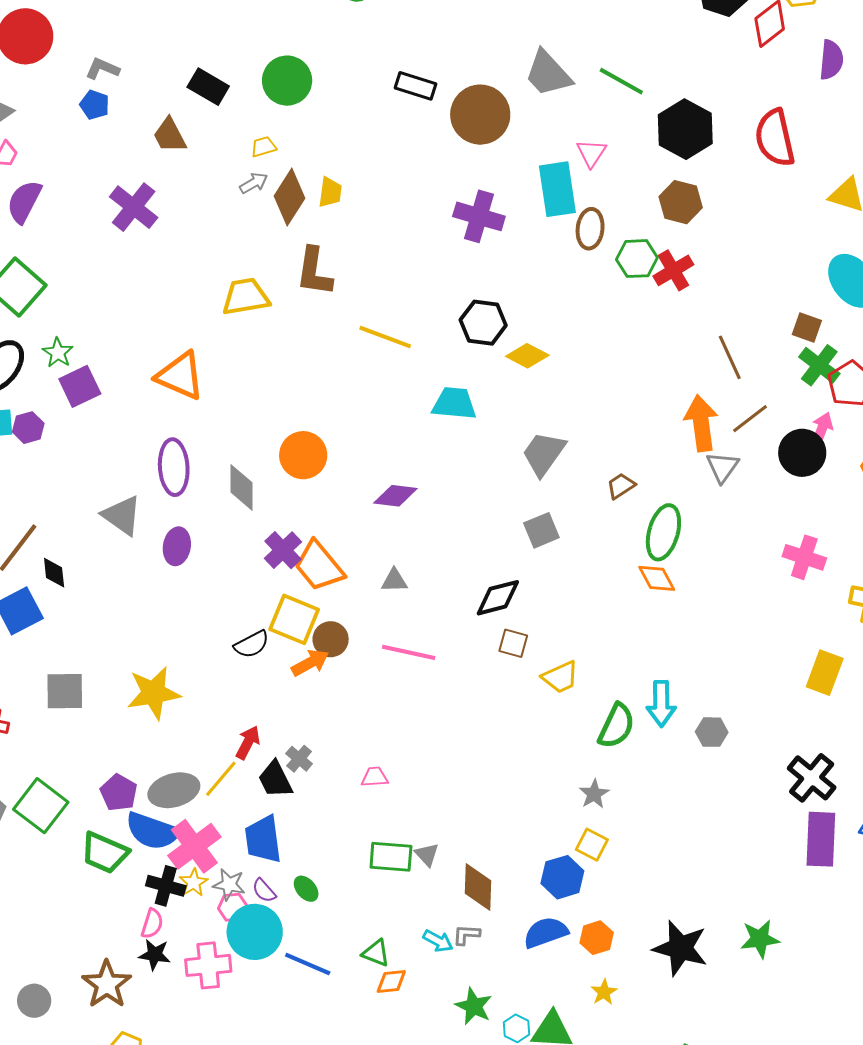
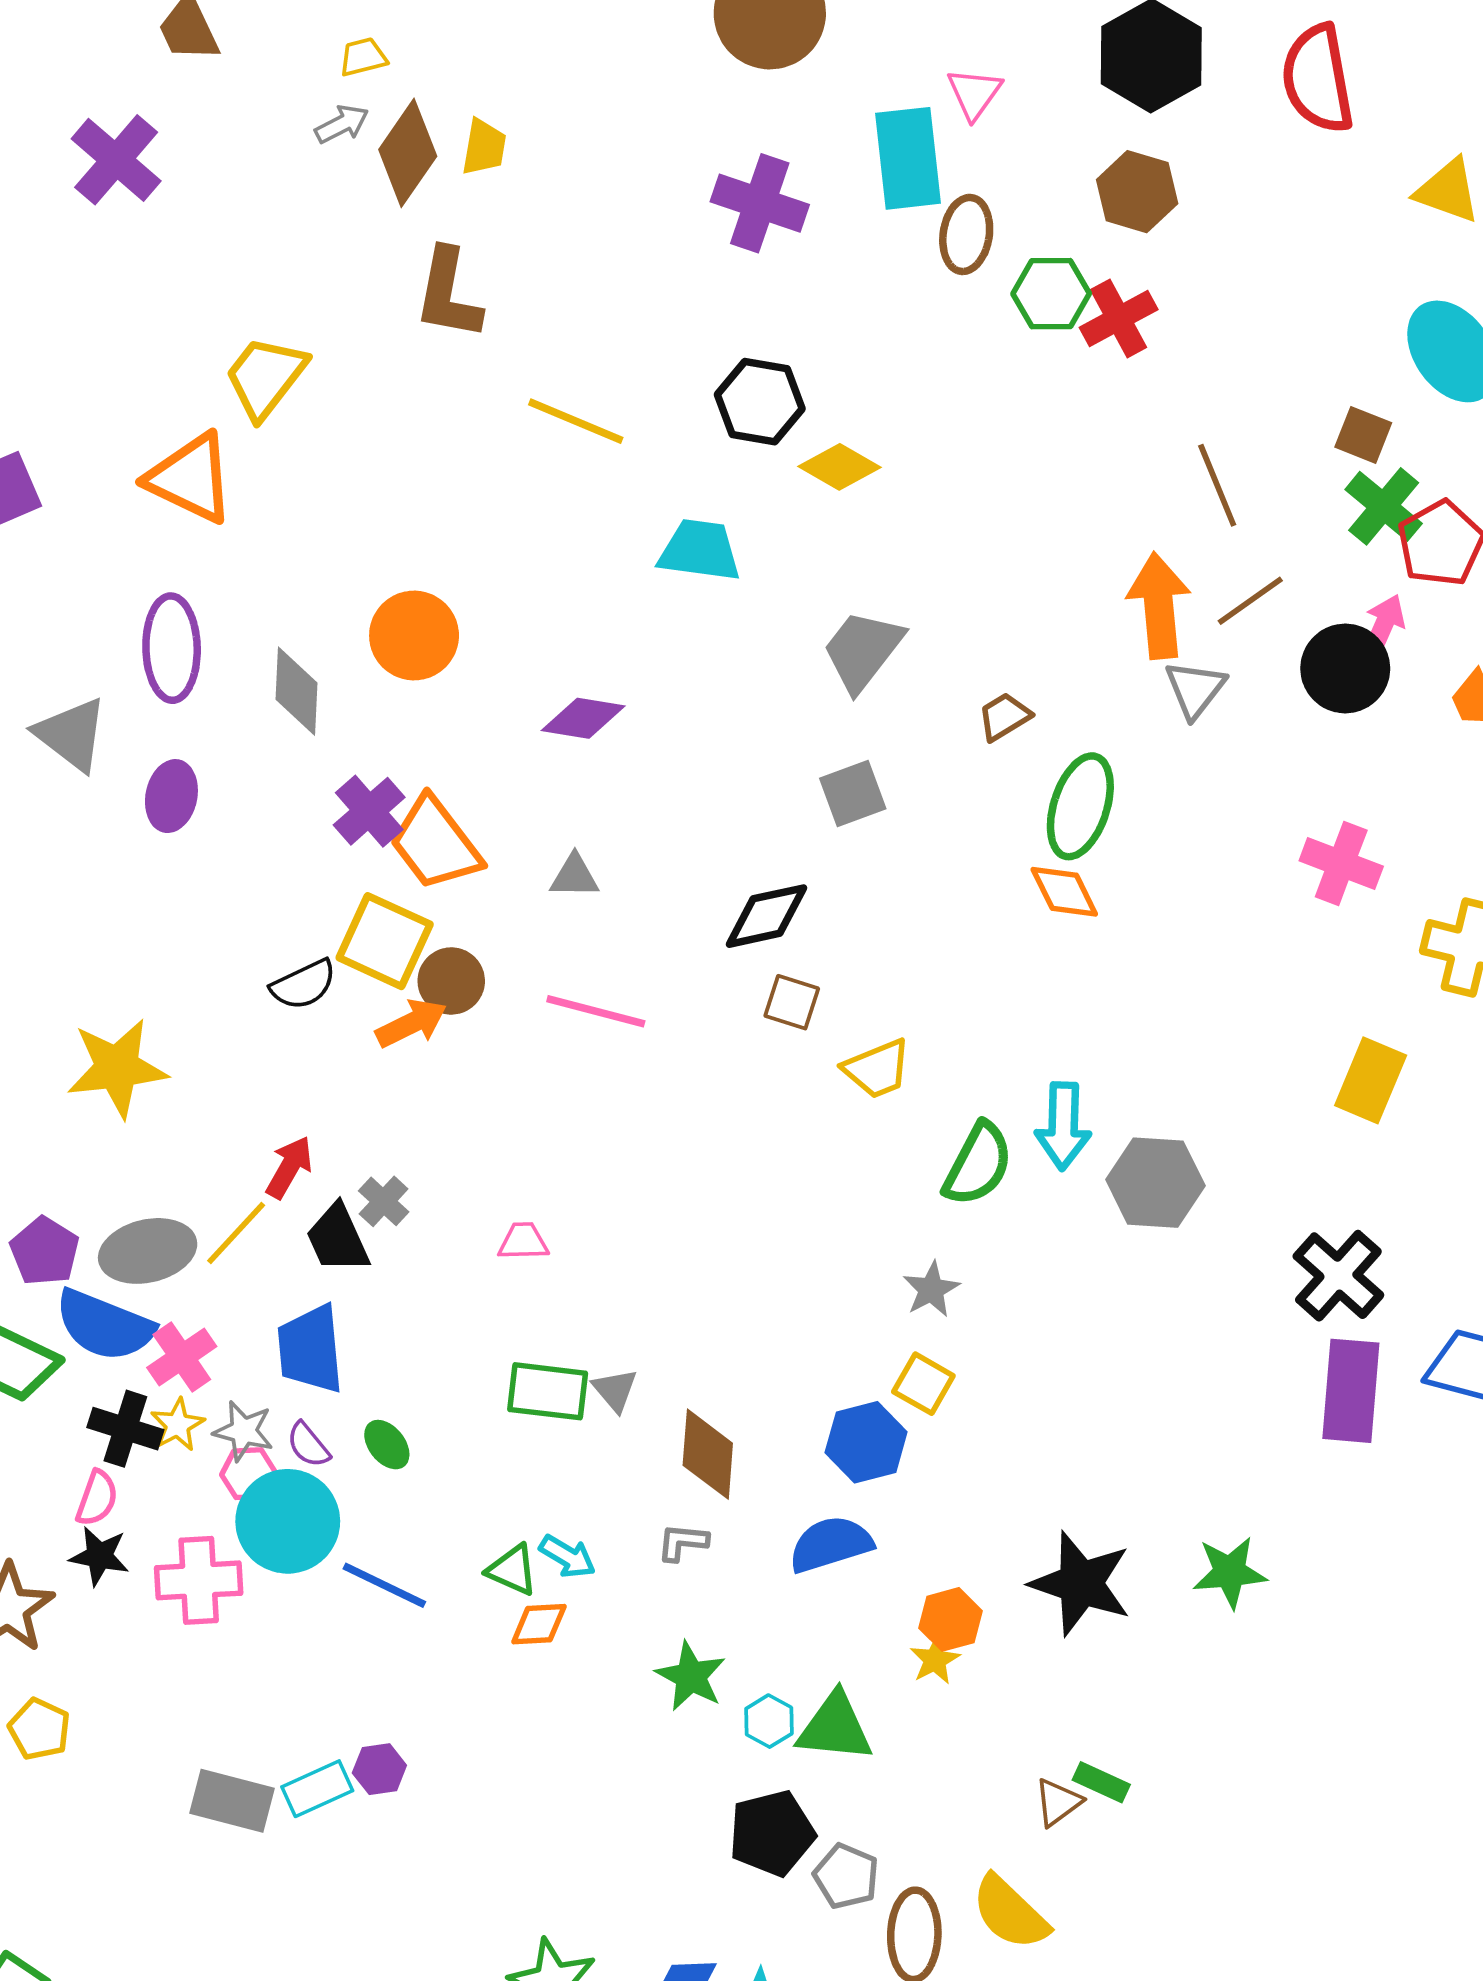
yellow trapezoid: (246, 297) -> (265, 377), moved, turned -45
gray hexagon: (712, 732) -> (1155, 1183), size x1.6
pink cross: (194, 846) -> (182, 1357), size x0.7
orange hexagon: (597, 938) -> (950, 1619), moved
cyan arrow: (438, 941) -> (568, 1556), moved

